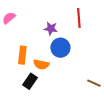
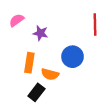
purple star: (51, 29) -> (40, 33), moved

